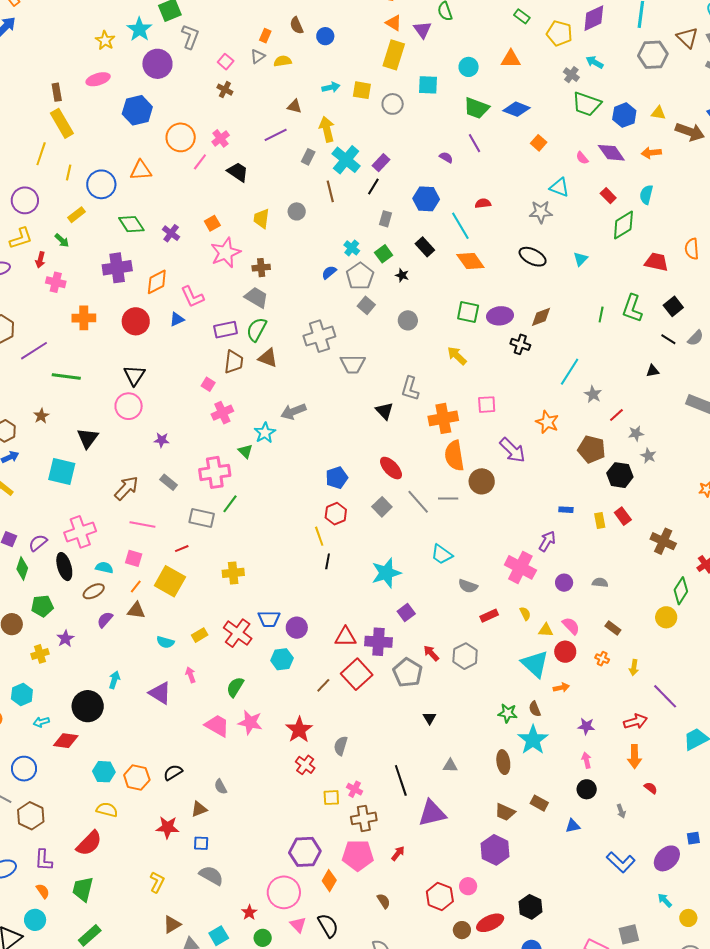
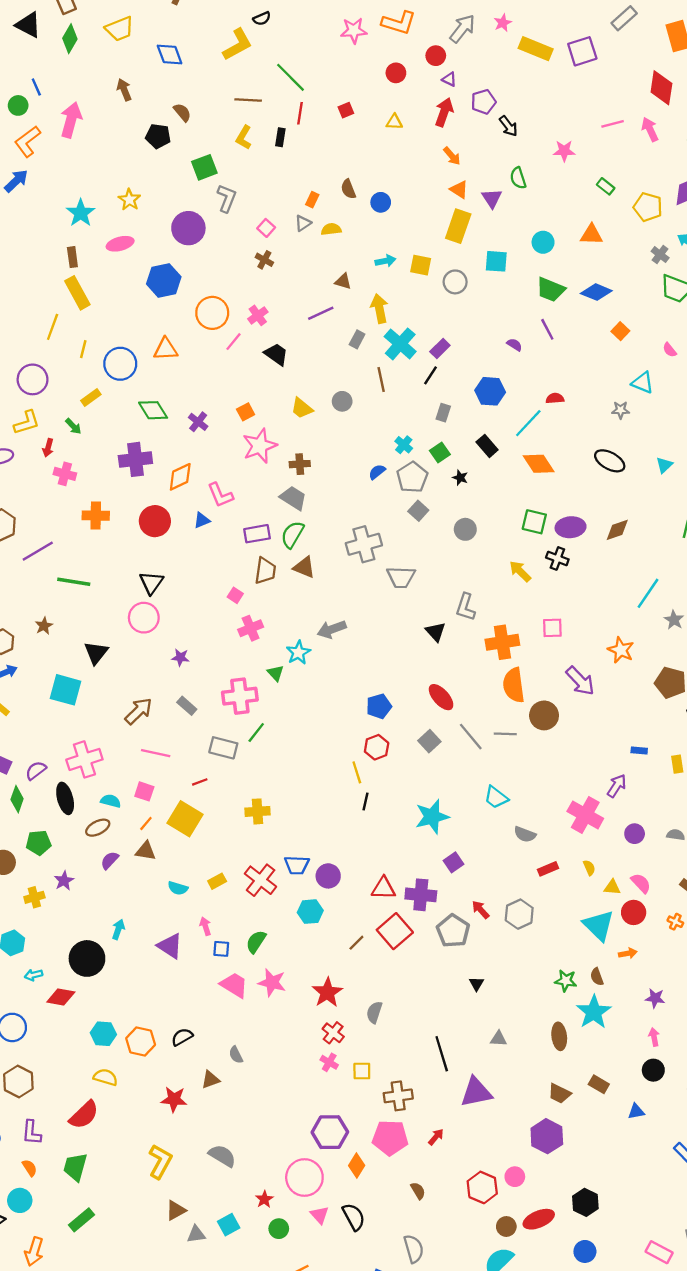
cyan star: (139, 29) -> (81, 213), moved
gray star: (541, 212) -> (621, 410), size x0.7
yellow trapezoid: (261, 219) -> (302, 408), turned -60
cyan line: (460, 226) -> (528, 423), turned 72
black cross: (520, 344) -> (557, 558), moved
pink cross: (355, 789) -> (329, 1062), moved
blue square: (201, 843) -> (221, 949), moved
yellow L-shape: (157, 882) -> (160, 1161), size x1.4

